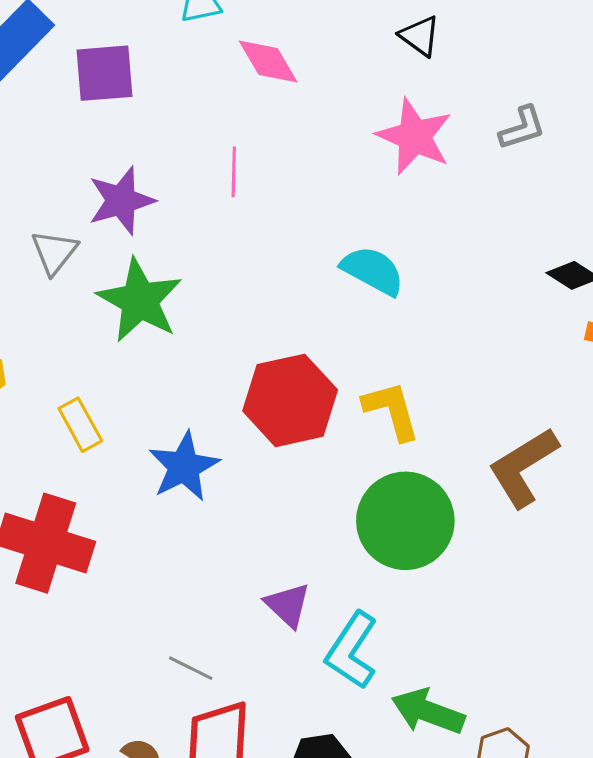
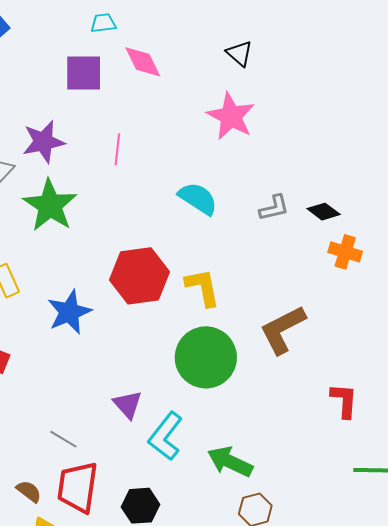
purple square: (105, 73) -> (84, 73), moved
gray L-shape: (522, 128) -> (274, 208), moved
pink line: (234, 172) -> (117, 149), moved
green arrow: (428, 712) -> (230, 462), moved

